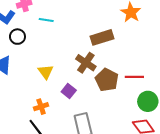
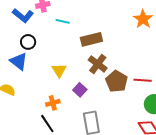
black circle: (17, 37) -> (28, 42), moved
brown rectangle: (102, 37) -> (91, 39), moved

